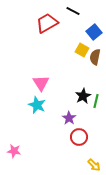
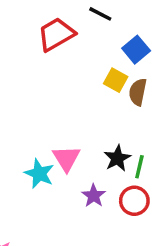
pink triangle: (41, 83) -> (66, 158), moved
red circle: (79, 137) -> (134, 201), moved

